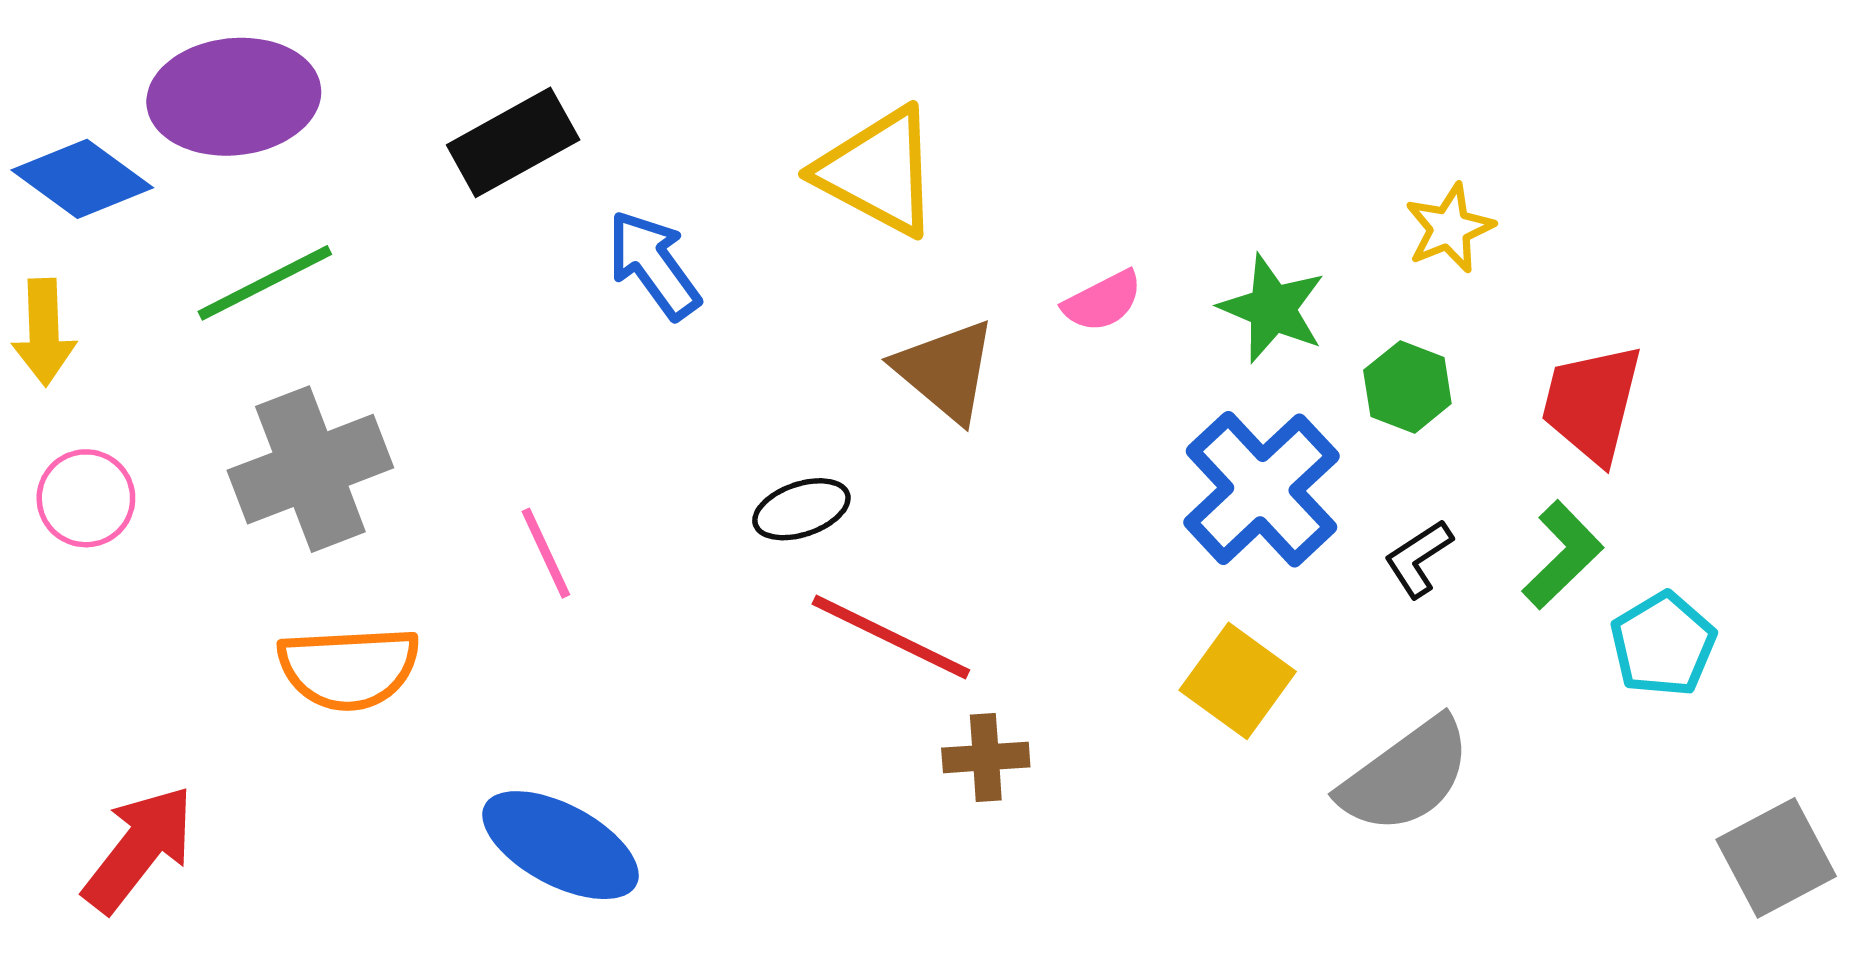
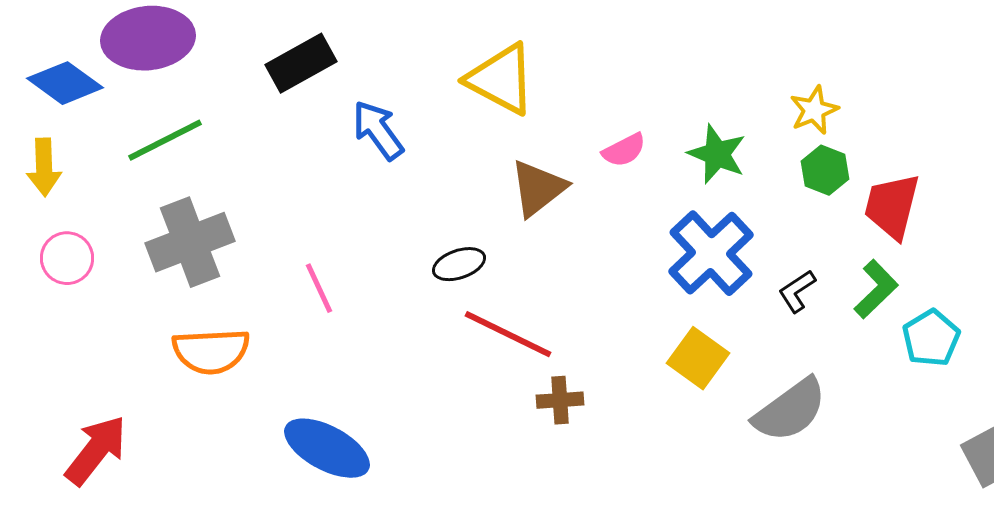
brown triangle: (946, 371) -> (538, 188), turned 42
green hexagon: (1407, 387) -> (825, 170), moved

